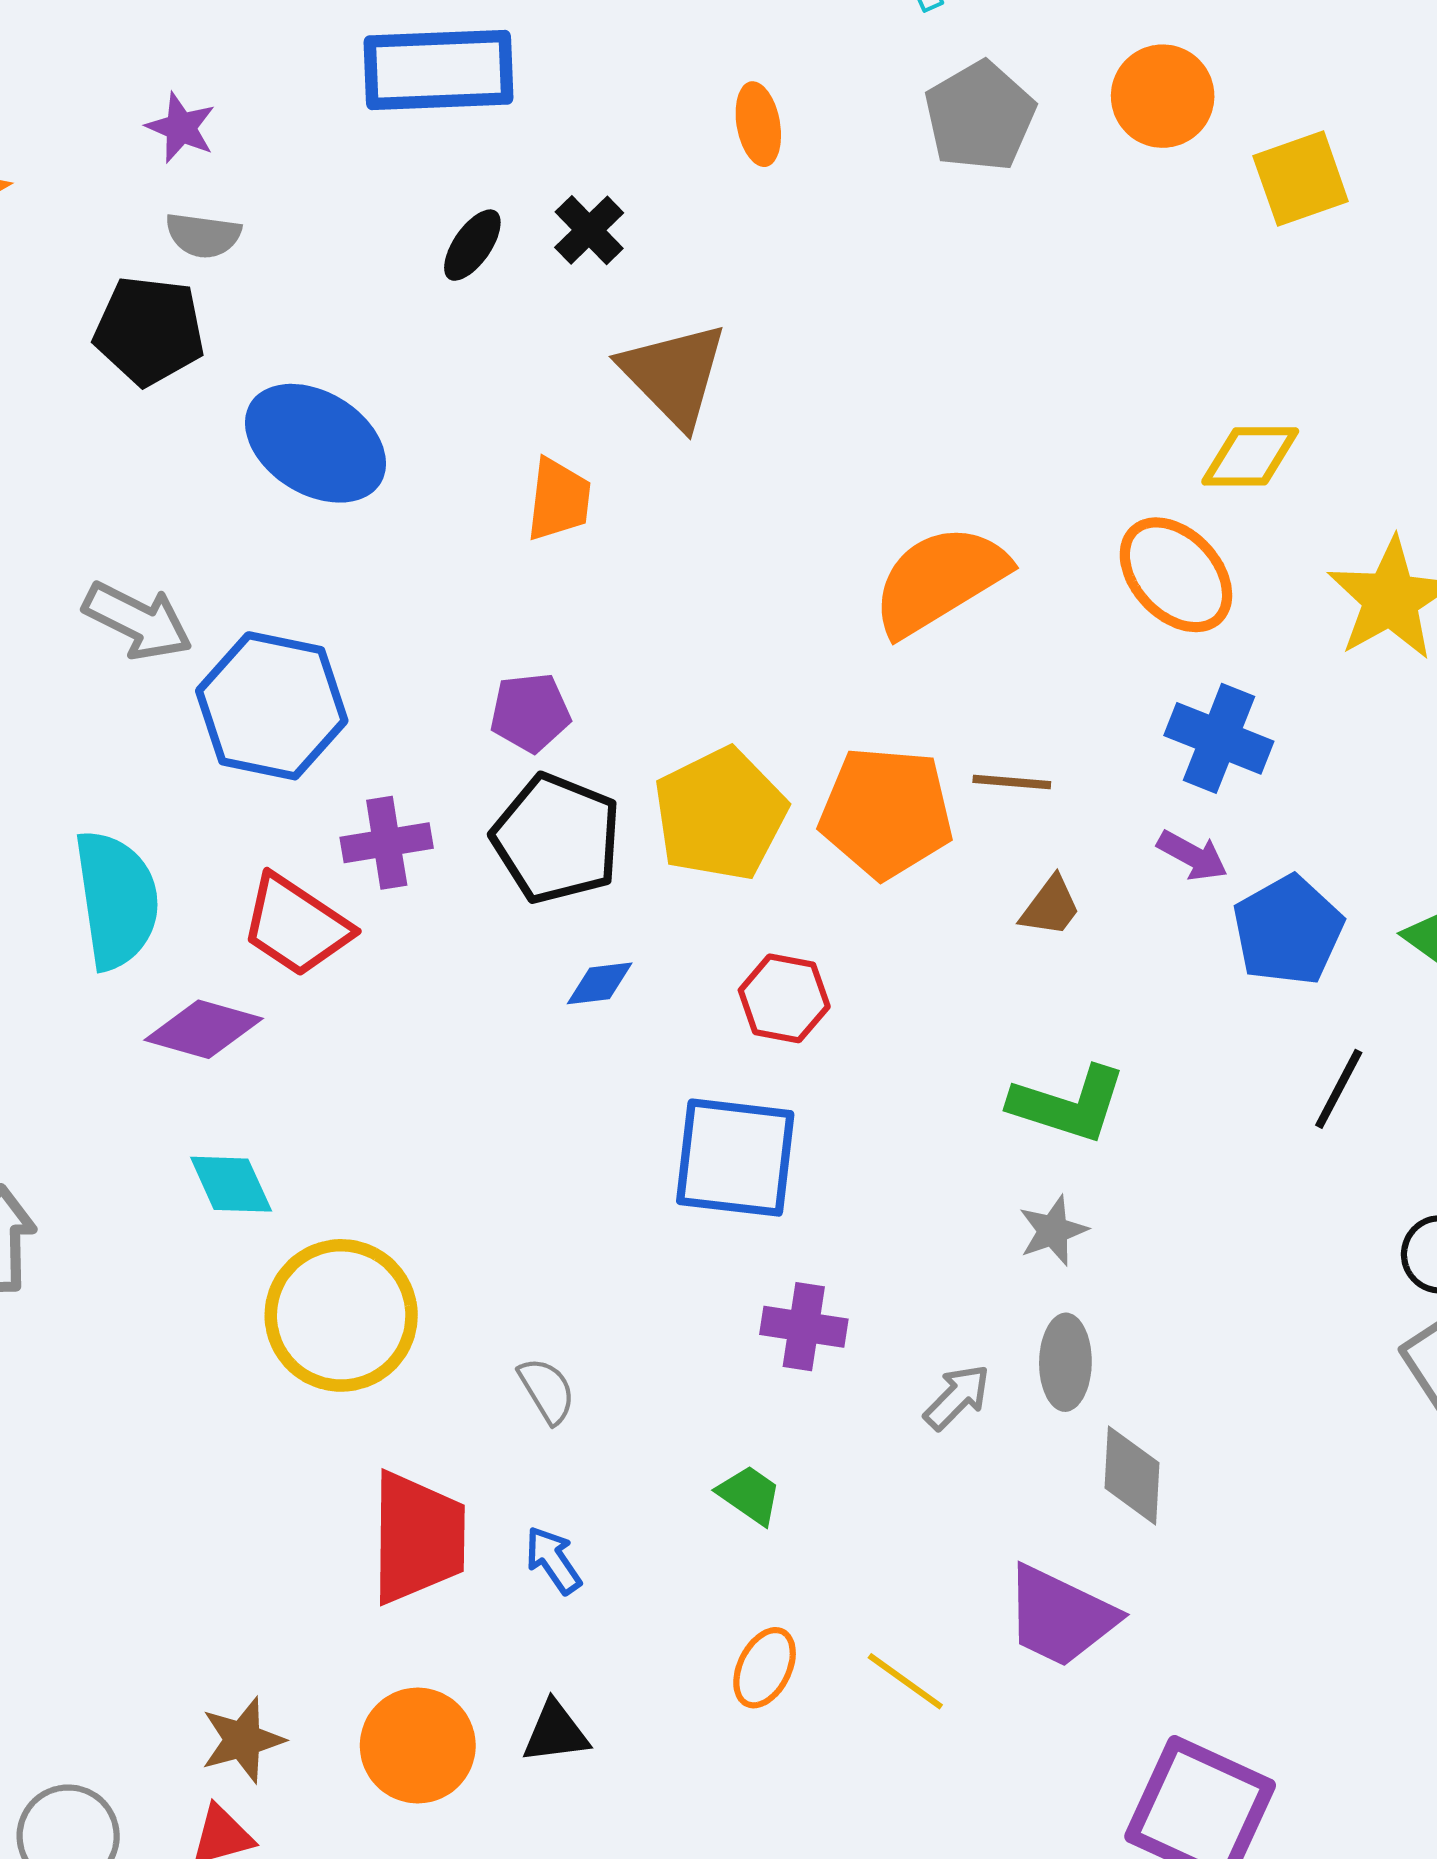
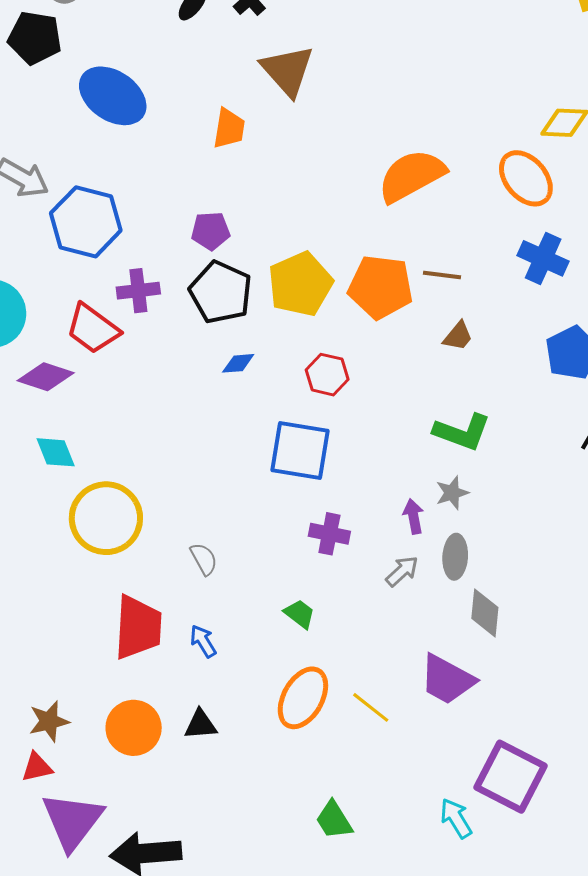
purple arrow: (1192, 856) -> (413, 516), moved, turned -132
orange ellipse: (765, 1668) -> (303, 698), size x1.6

